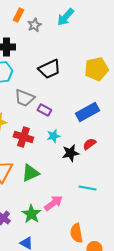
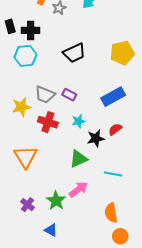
gray trapezoid: (24, 98) -> (45, 95), moved
green triangle: (30, 173) -> (78, 159), moved
orange semicircle: (76, 233) -> (111, 213), moved

